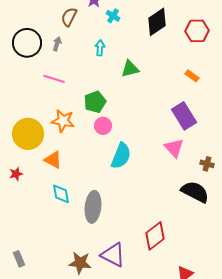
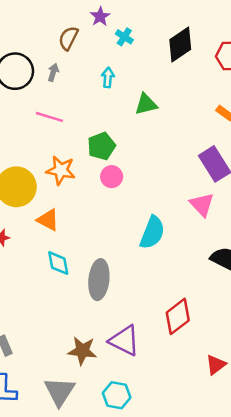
cyan semicircle: (121, 156) -> (152, 233), moved

